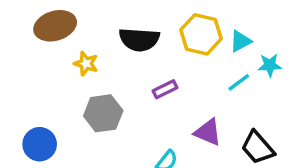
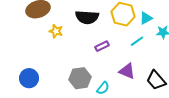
cyan line: (239, 82) -> (137, 41), moved
gray hexagon: (103, 113) -> (80, 78), moved

